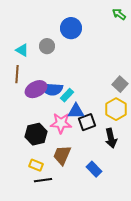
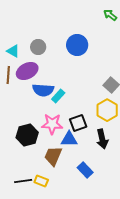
blue circle: (71, 28) -> (77, 45), moved
purple ellipse: (36, 89) -> (27, 71), moved
blue triangle: (76, 111) -> (69, 139), moved
yellow rectangle: (36, 165) -> (41, 181), moved
black line: (43, 180) -> (23, 181), moved

